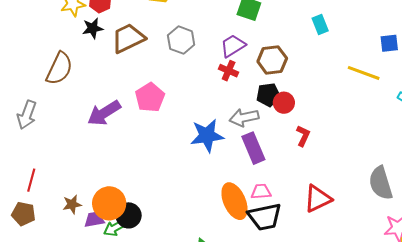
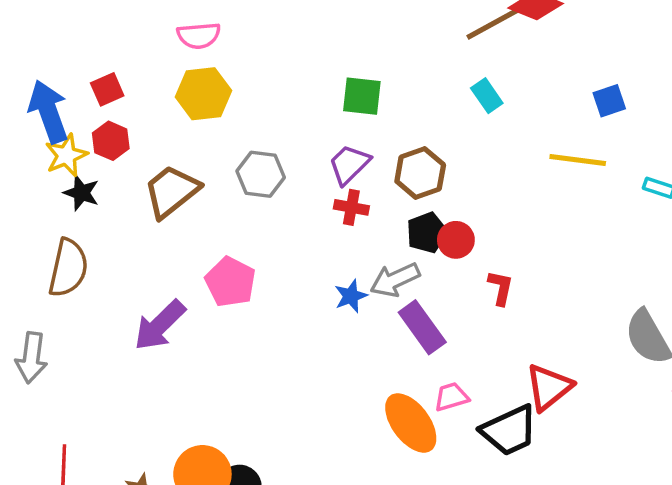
black star: (93, 28) -> (81, 193), moved, turned -30
blue star: (207, 136) -> (351, 296), moved, size x0.6
black trapezoid: (265, 217) -> (509, 430), moved

